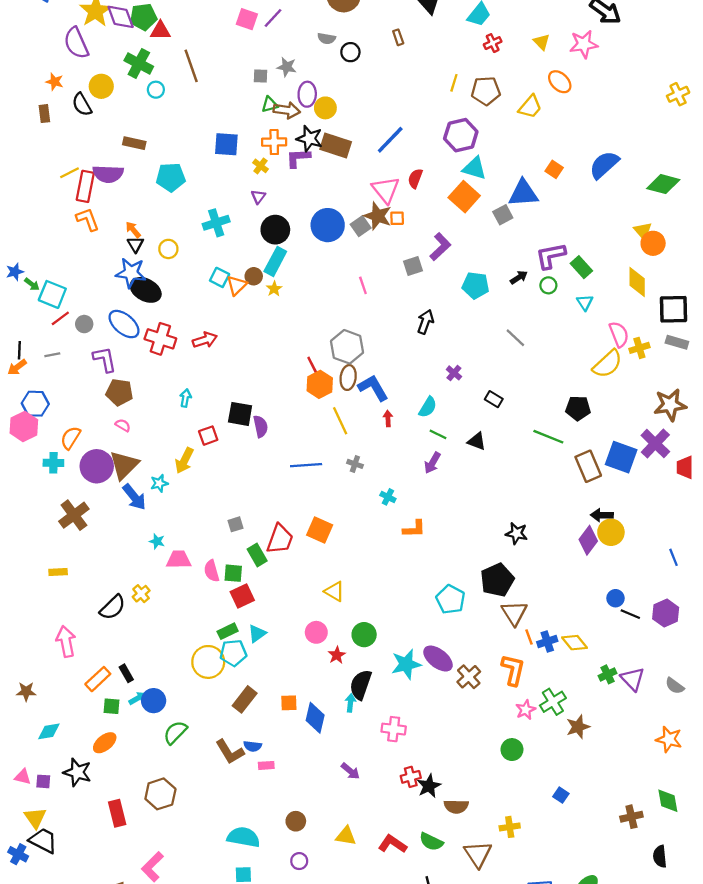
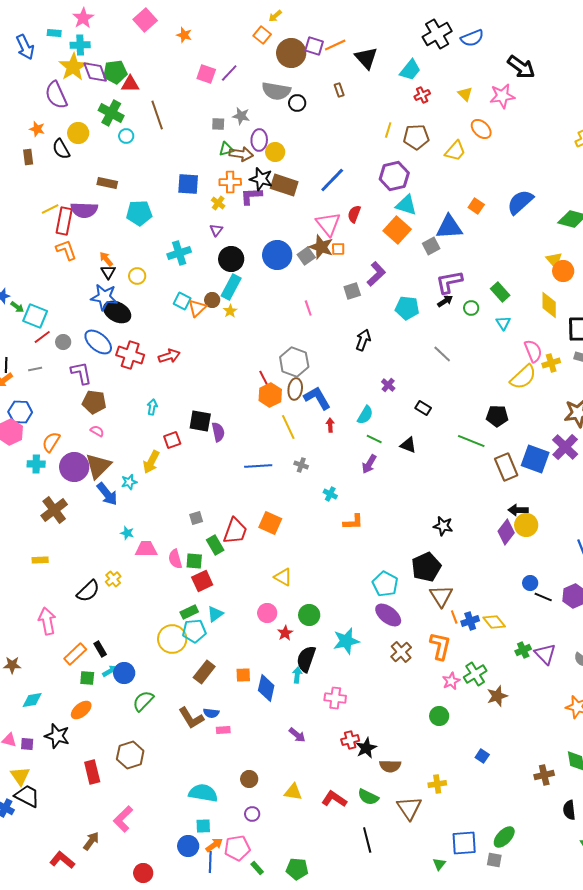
gray semicircle: (327, 38) -> (276, 91), size x1.8
purple L-shape: (551, 256) -> (449, 282), moved
purple ellipse: (438, 659) -> (388, 615), moved

